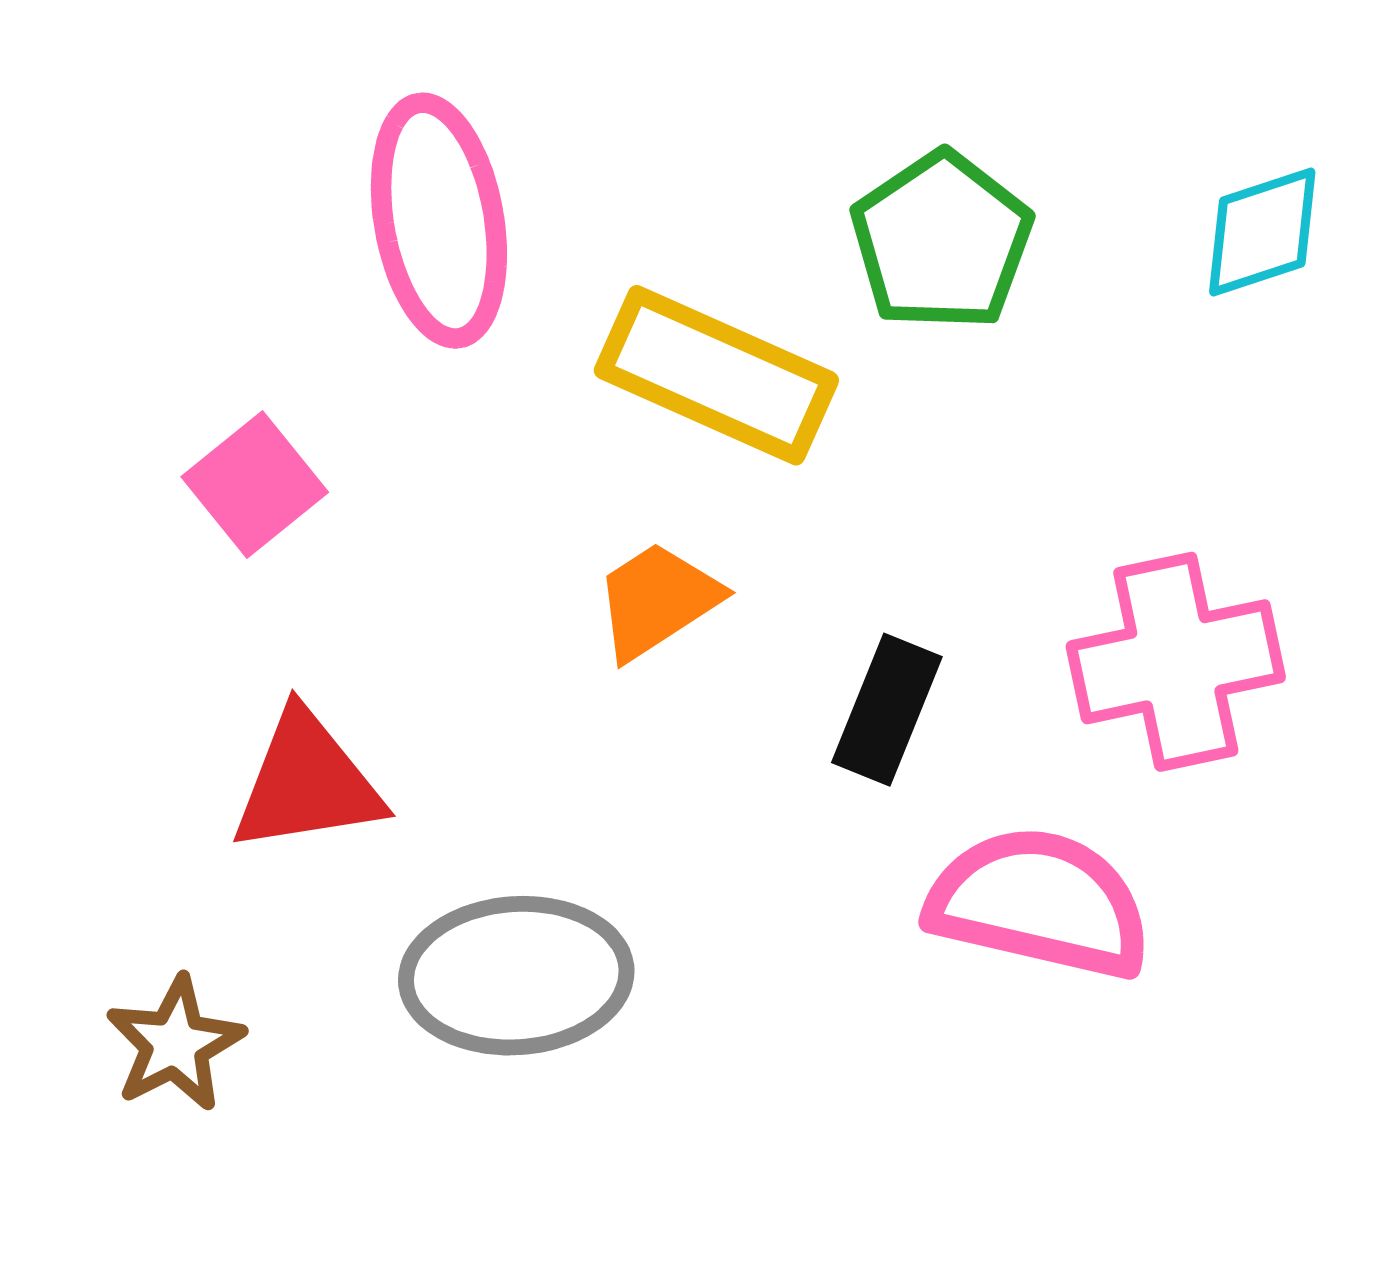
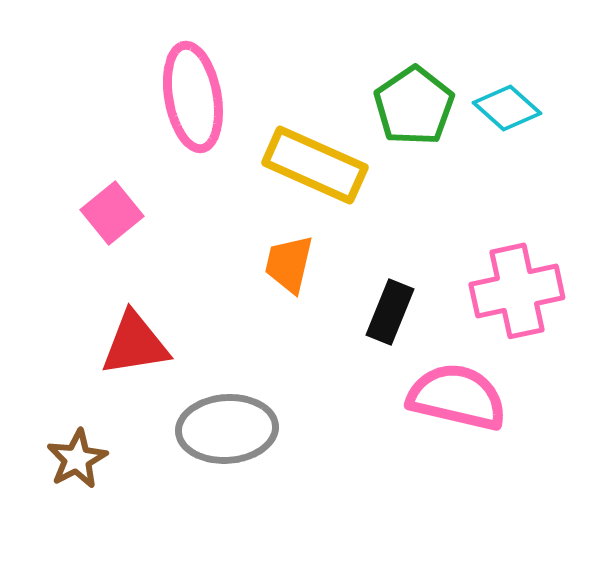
cyan diamond: (1262, 232) -> (507, 108), moved, turned 60
orange trapezoid: (657, 600) -> (289, 264), turned -44

